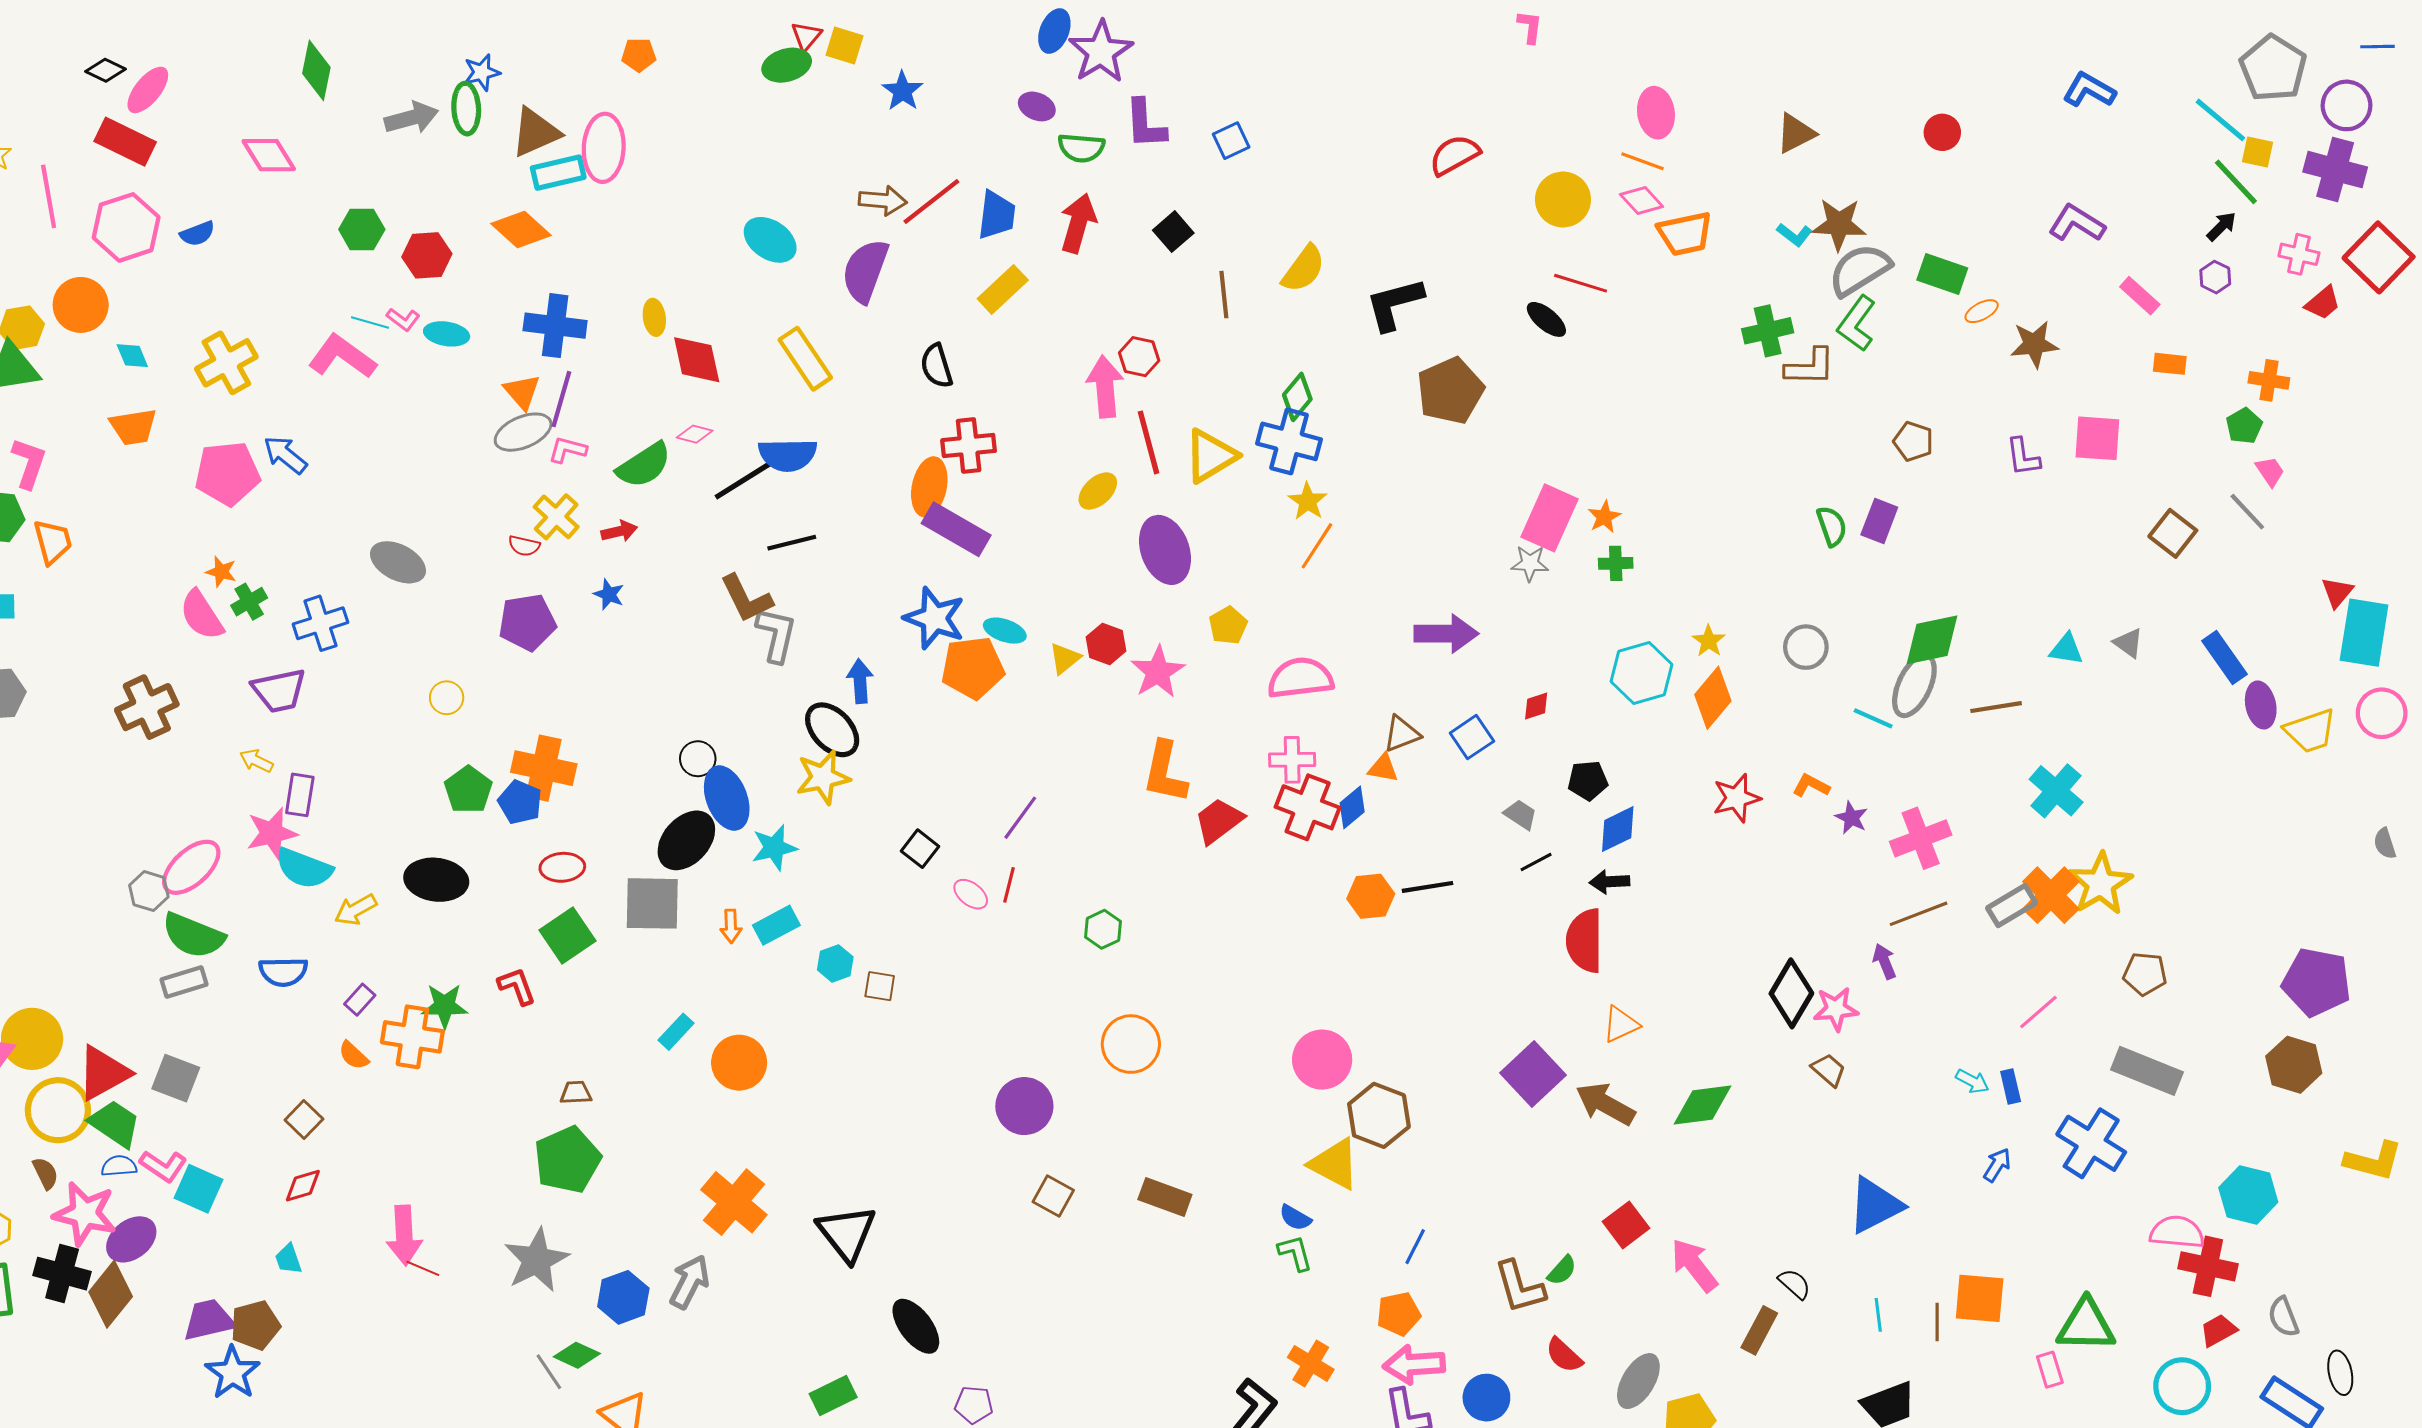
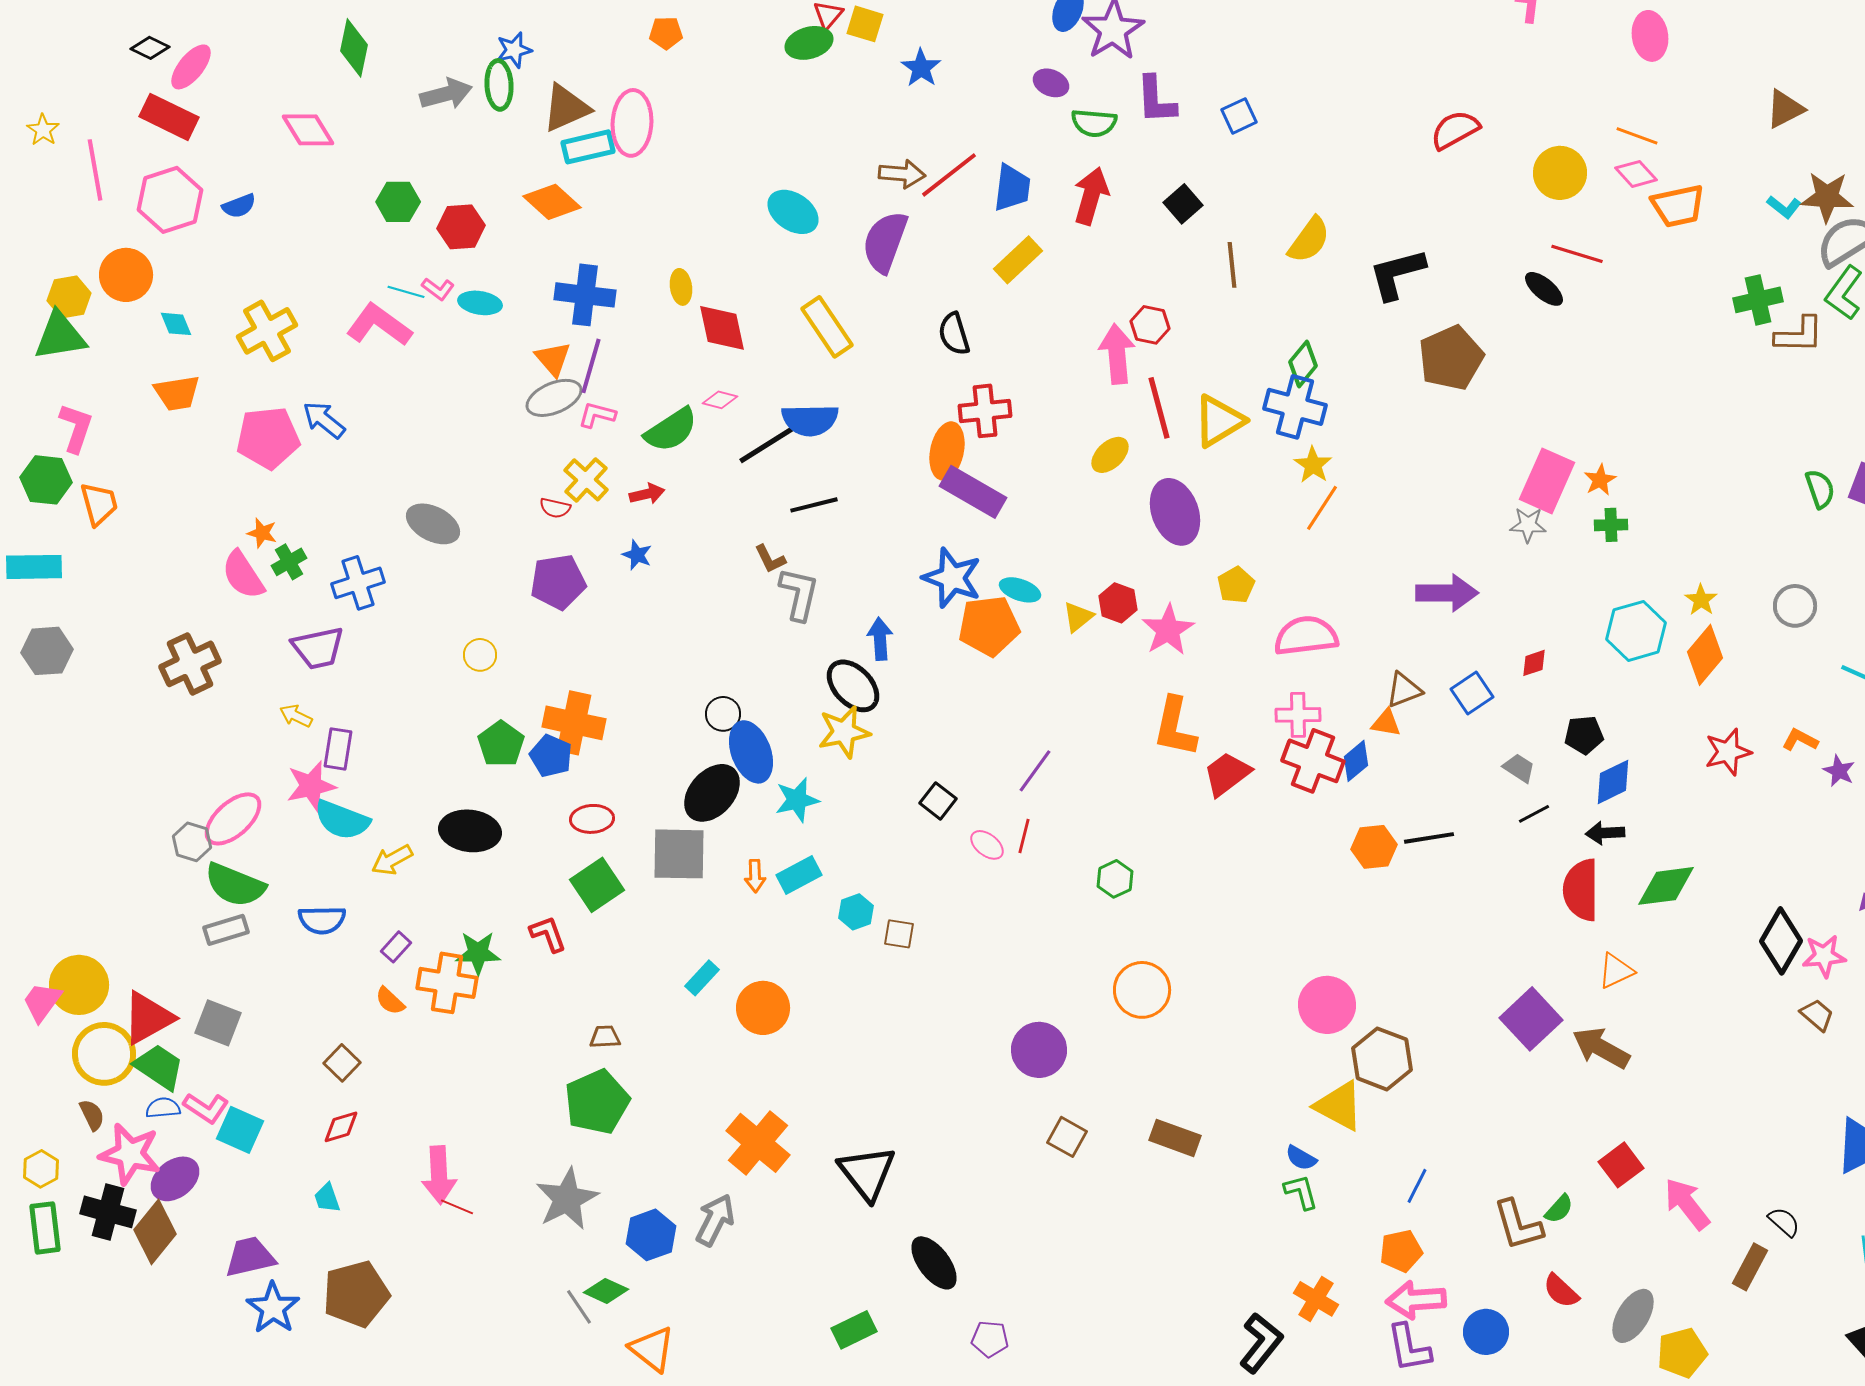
pink ellipse: (1656, 113) -> (1650, 36), moved
brown L-shape: (746, 599) -> (770, 559), size x0.6
green diamond: (1703, 1105) -> (1666, 886), moved
brown pentagon: (255, 1325) -> (356, 1294), moved, size x1.4

